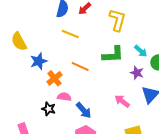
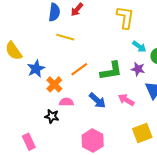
yellow L-shape: (117, 20) -> (125, 17), moved
green L-shape: (113, 55) -> (111, 71), moved
orange line: (80, 67) -> (79, 69), turned -54
blue arrow: (84, 110) -> (97, 100), moved

